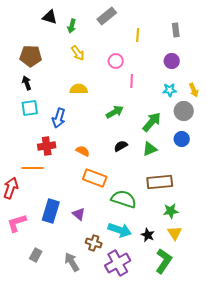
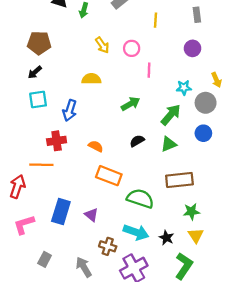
yellow arrow: (78, 53) -> (102, 45), moved
black arrow: (27, 83) -> (35, 72), turned -112
cyan star: (170, 90) -> (184, 88), moved

